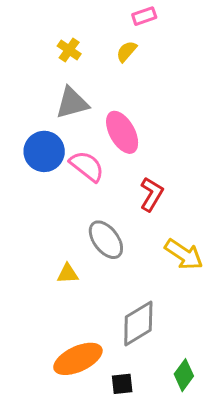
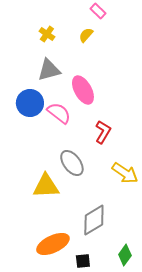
pink rectangle: (144, 16) -> (98, 11), turned 63
yellow triangle: (68, 274) -> (46, 186), size x1.8

